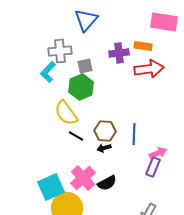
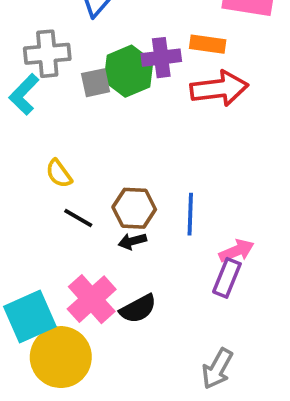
green hexagon: (81, 87) -> (128, 71), moved
yellow semicircle: (66, 113) -> (59, 174), size x0.6

